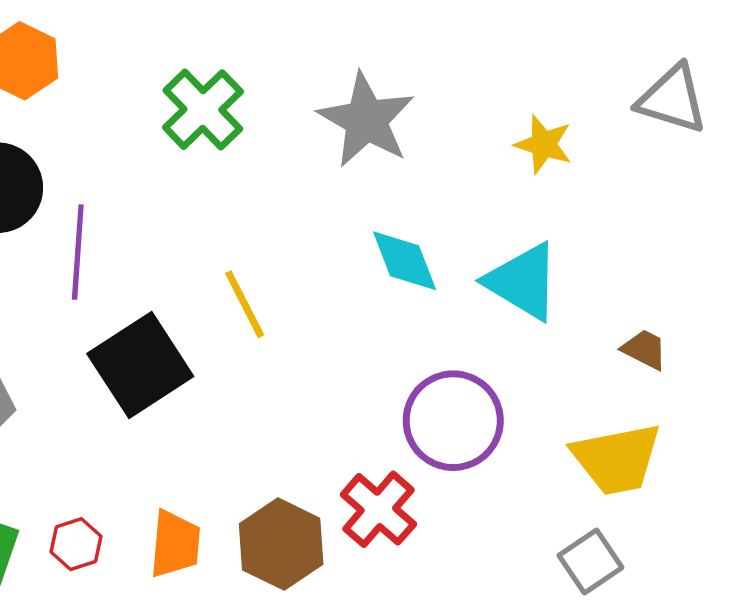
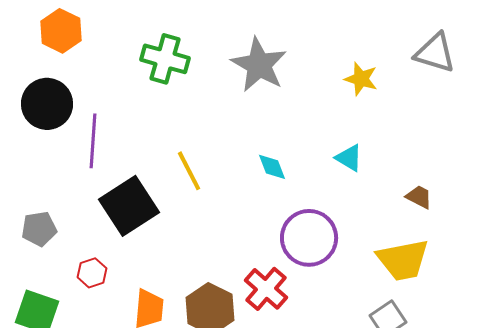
green cross: (203, 110) -> (165, 59), turned -30
cyan diamond: (405, 261) -> (272, 167), moved, size x0.7
cyan triangle: (523, 282) -> (349, 158), size x0.6
red hexagon: (76, 544) -> (92, 273), moved

